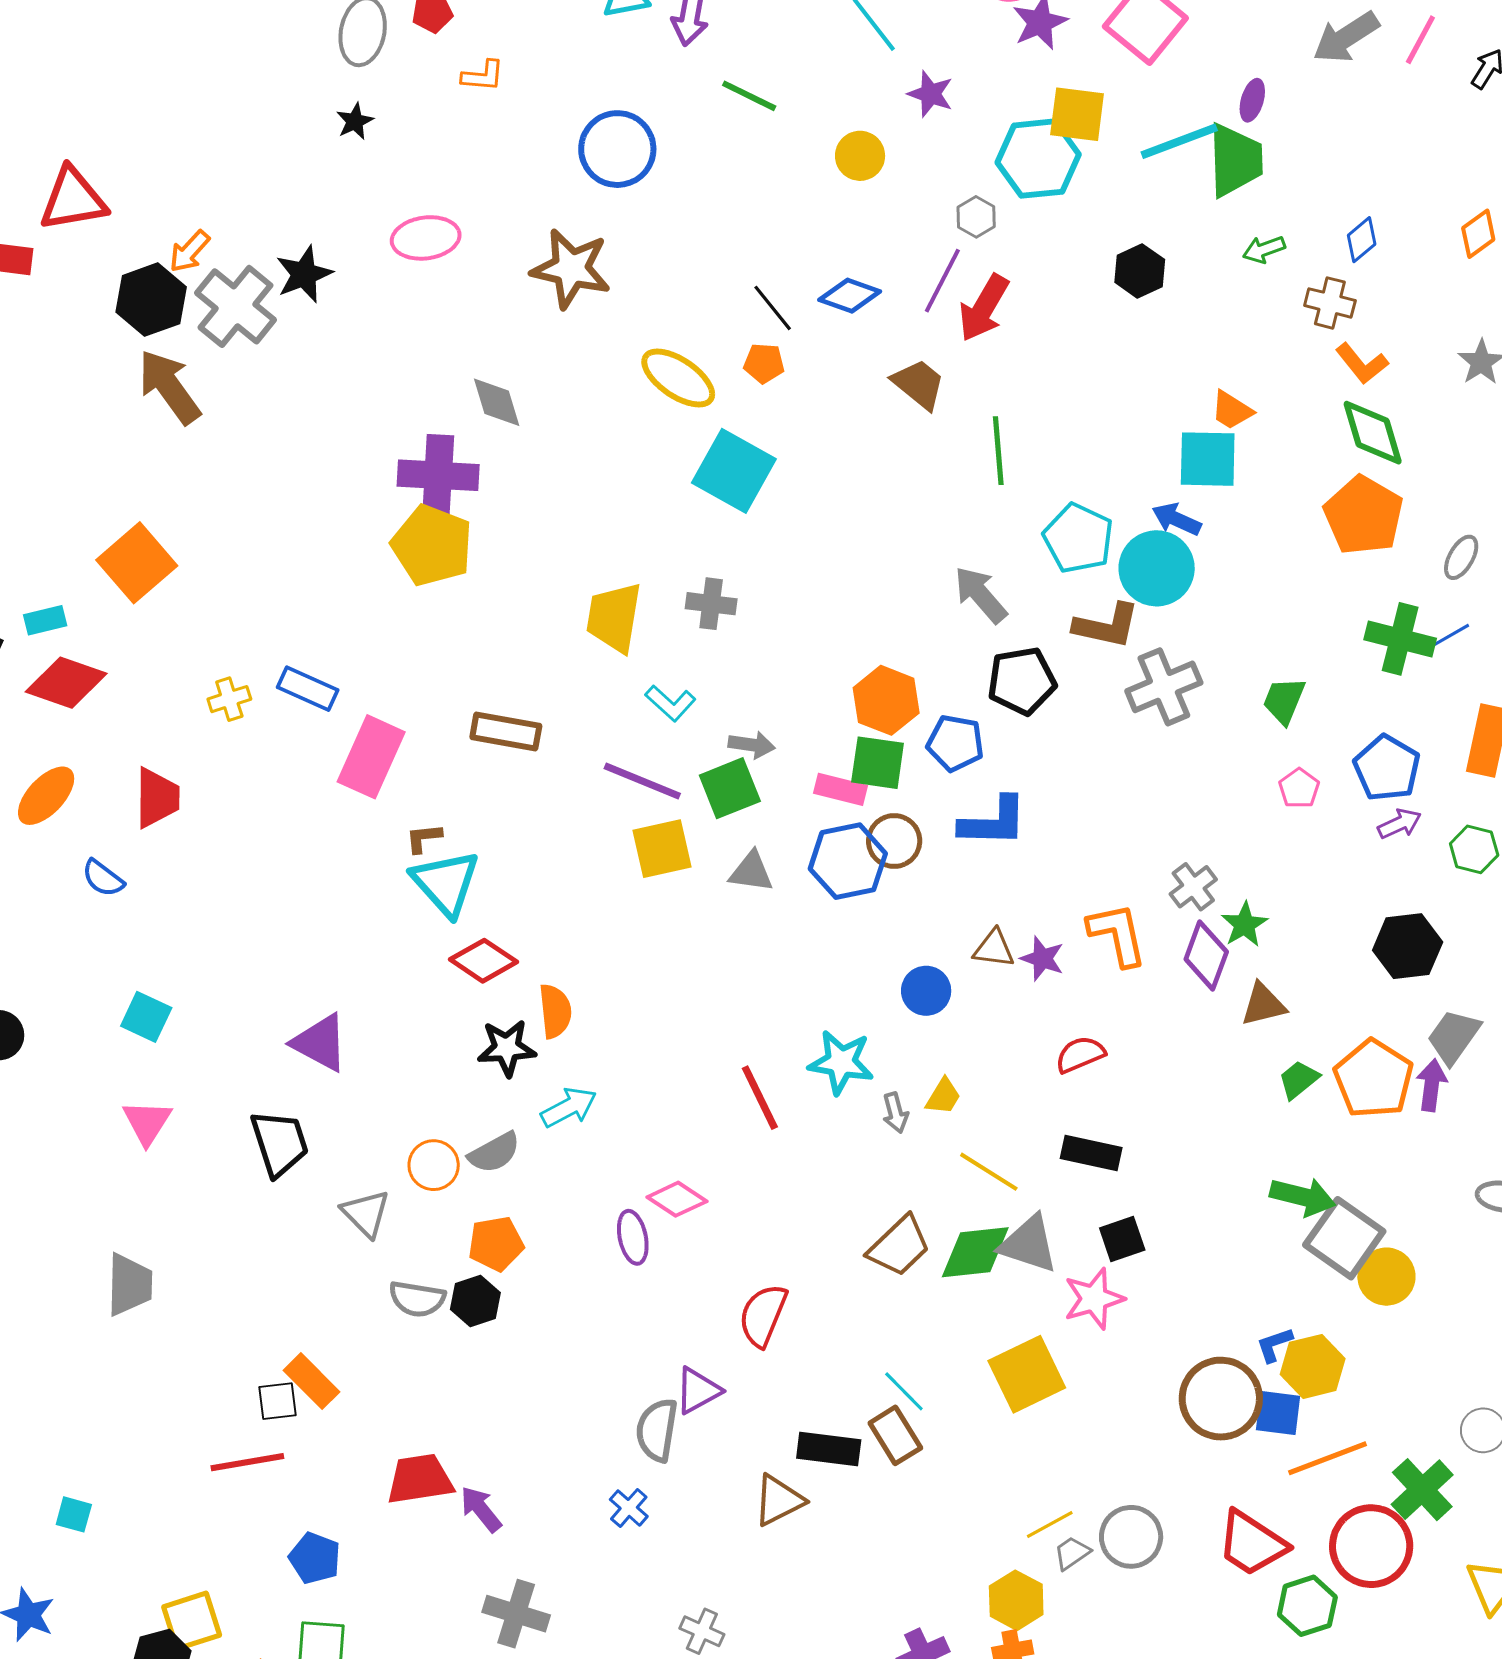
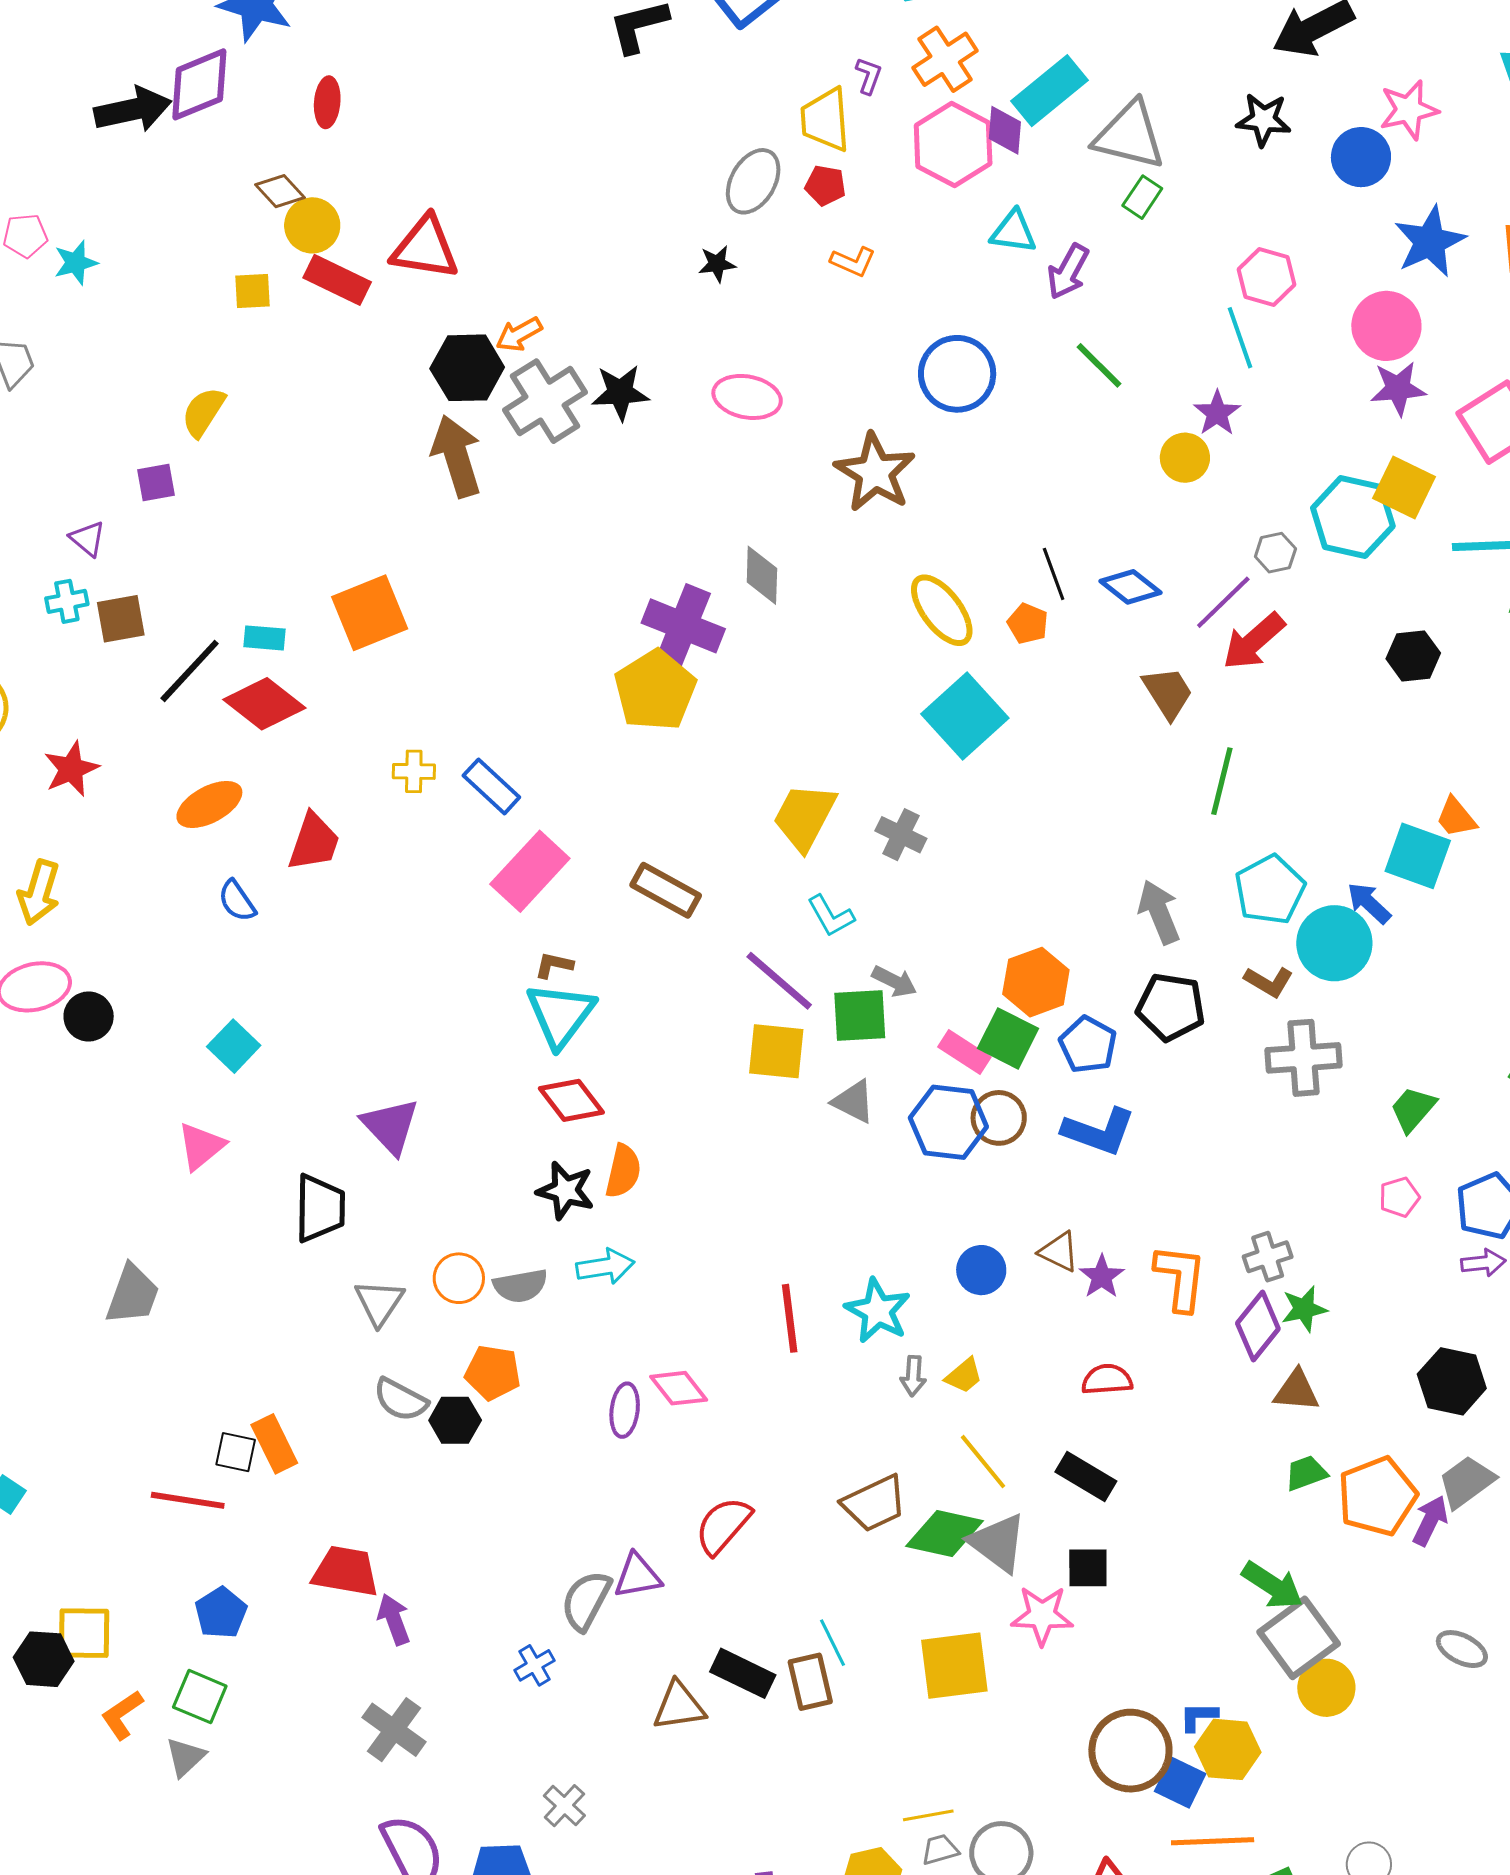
purple star: (931, 94) -> (1217, 413), moved
brown L-shape: (1107, 626) -> (1269, 982), size x0.7

